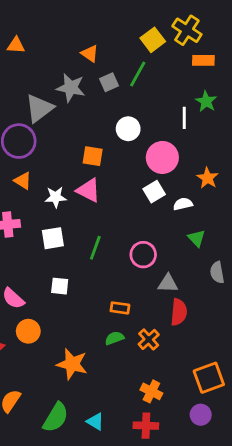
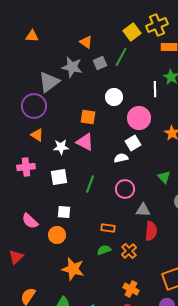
yellow cross: (187, 30) -> (157, 25), turned 35
white semicircle: (183, 204) -> (121, 158), moved
orange circle: (28, 331) -> (57, 235), moved

